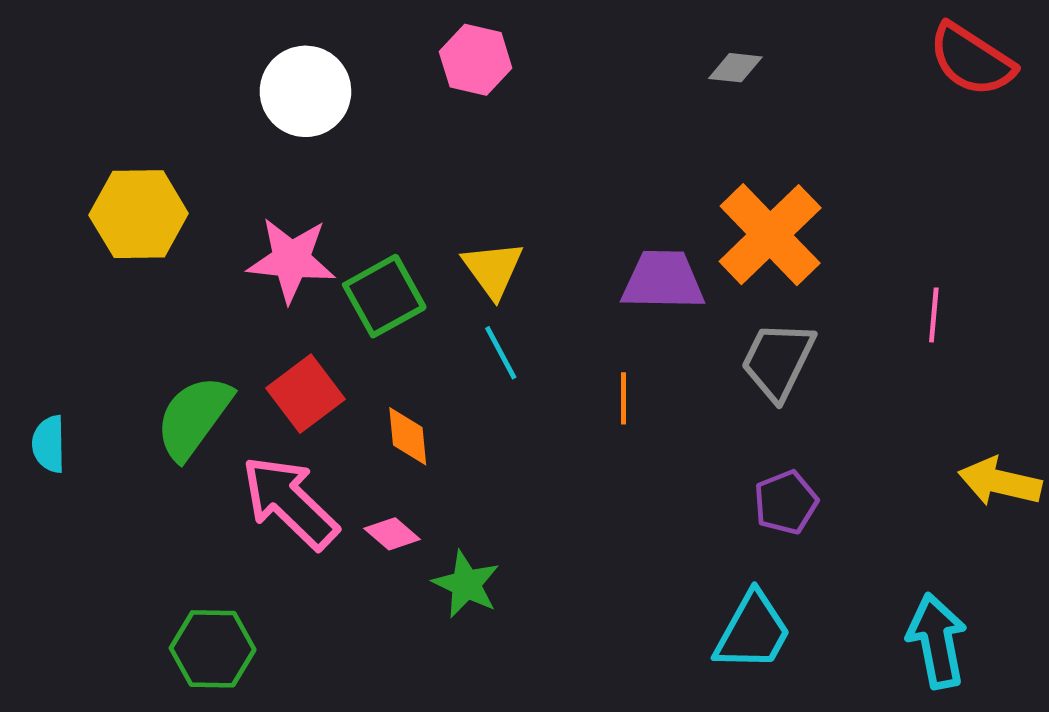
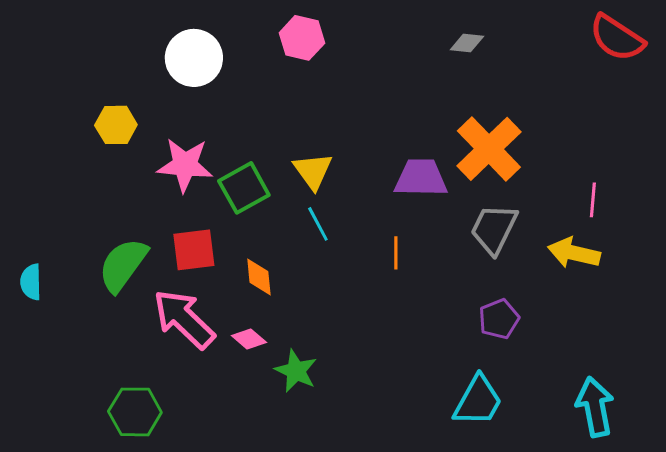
yellow hexagon: (139, 214) -> (116, 125), moved, size x0.7
red square: (305, 394) -> (194, 250), turned 30
yellow arrow: (1000, 482) -> (574, 253), moved

